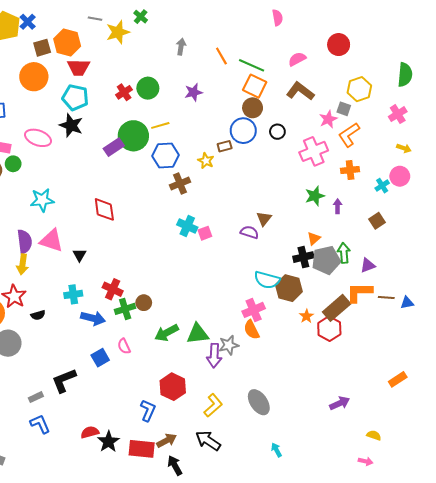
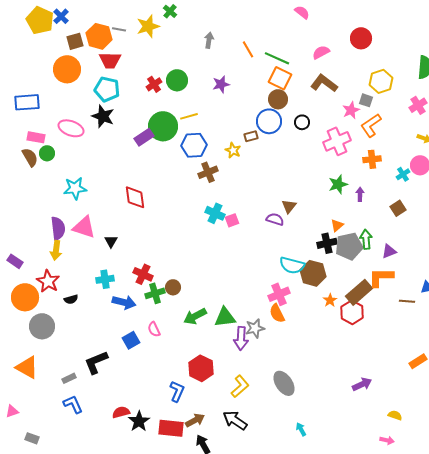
pink semicircle: (277, 18) -> (302, 12), turned -42
gray line: (95, 19) -> (119, 29), moved
brown line: (386, 298) -> (407, 301), moved

